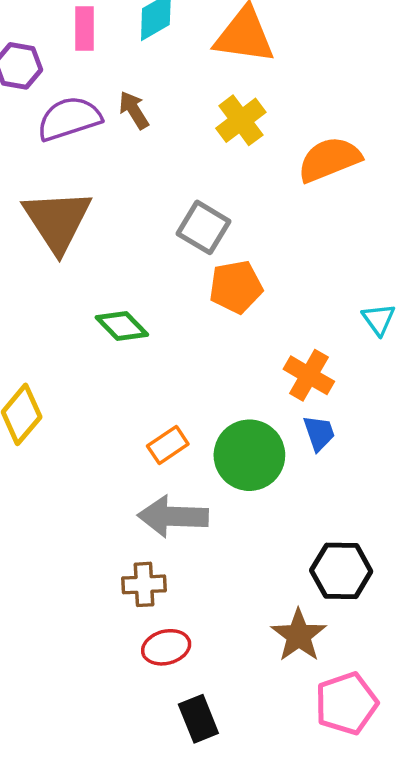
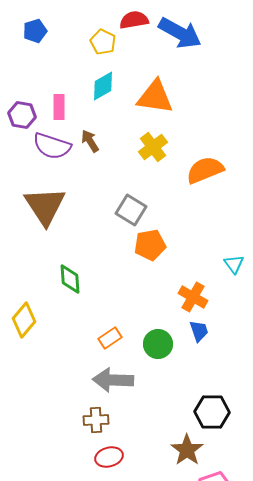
pink rectangle: (85, 28) -> (59, 107), moved
purple semicircle: (69, 119) -> (52, 146), turned -144
green diamond: (122, 326) -> (70, 279), moved, turned 40
green circle: (249, 455) -> (158, 344), size x0.7

